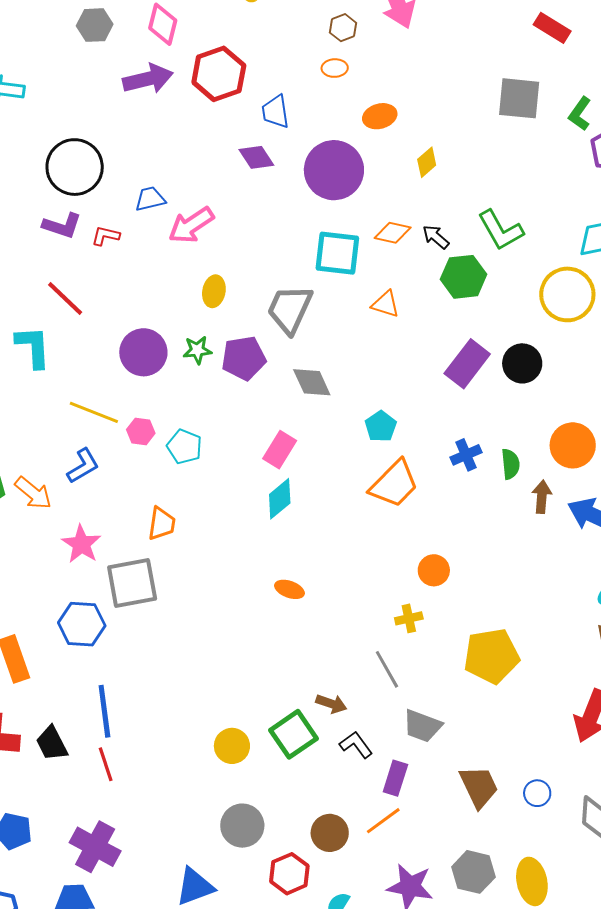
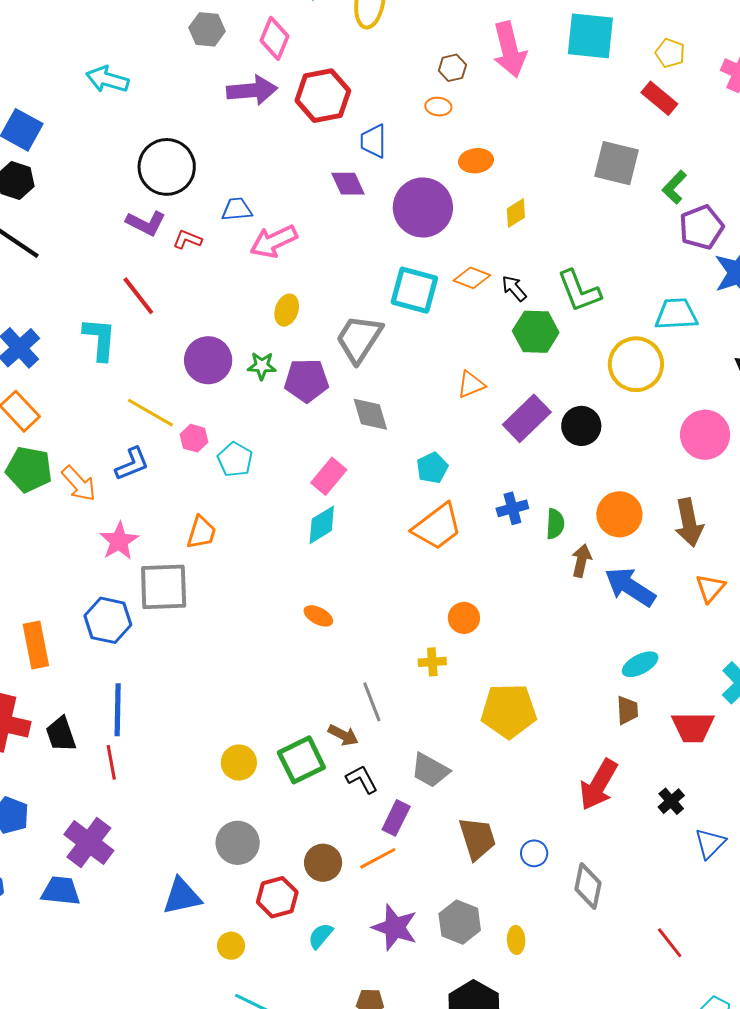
orange triangle: (386, 304) -> (471, 384), moved, turned -48
gray line: (387, 669) -> (372, 702), moved
yellow ellipse: (532, 881) -> (516, 940), size x0.6

